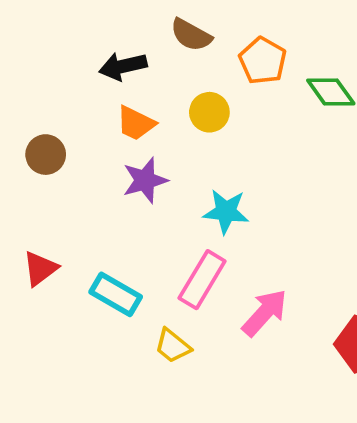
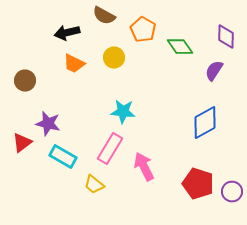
purple star: (145, 180) -> (48, 124), moved, turned 30
pink arrow: (265, 313) -> (144, 167), turned -68

